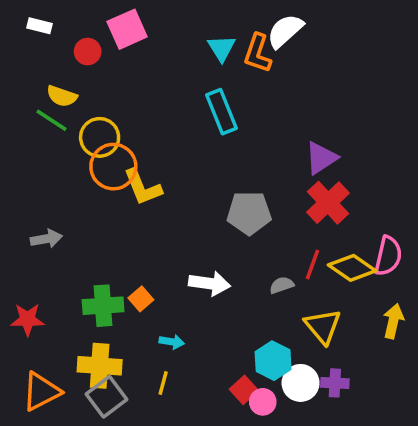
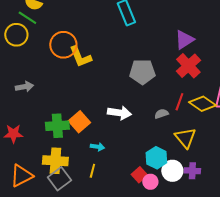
yellow circle: (100, 137) -> (16, 35), moved
orange square: (141, 299) -> (79, 122), size x1.5

